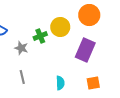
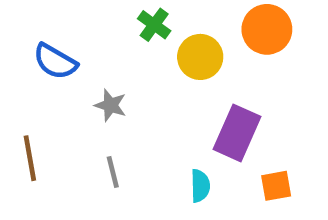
green cross: (40, 36) -> (154, 25), moved, turned -32
purple rectangle: (85, 50) -> (237, 133), moved

